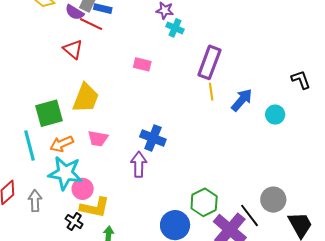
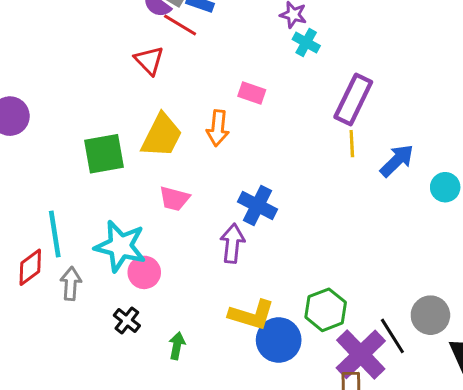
orange arrow: (62, 144) -> (218, 128), moved, turned -65
cyan line: (29, 145) -> (55, 234), moved
yellow L-shape: (95, 207) -> (252, 315), moved

